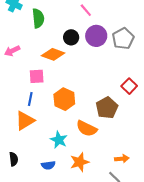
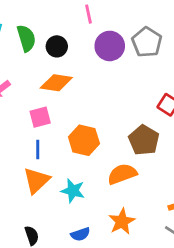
pink line: (86, 10) -> (89, 14), turned 40
black circle: (71, 37) -> (57, 46), moved
orange semicircle: (87, 128) -> (122, 174), turned 145
cyan star: (59, 140) -> (73, 191), moved

